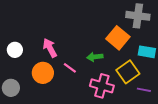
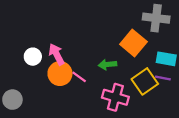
white circle: (15, 50) -> (33, 57), moved
orange circle: (43, 73) -> (60, 74), moved
purple line: (144, 90) -> (163, 78), moved

